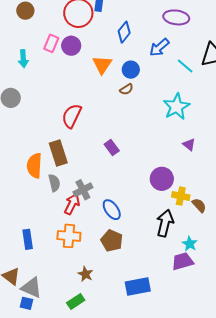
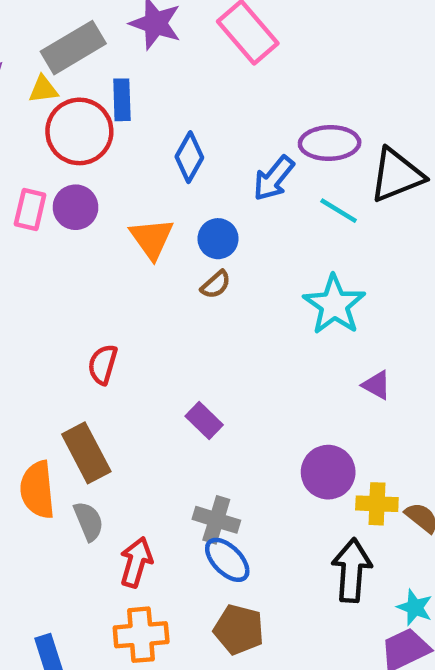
purple ellipse: (176, 17) -> (330, 143), moved
red semicircle: (72, 116) -> (103, 364), size x0.7
gray cross: (83, 190) -> (216, 520), moved, turned -36

